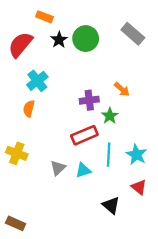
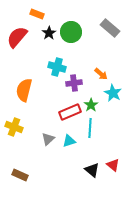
cyan cross: (37, 81) -> (57, 67), moved, turned -36
orange semicircle: (29, 109) -> (24, 90), size x1.6
green star: (110, 116) -> (91, 105), moved
cyan star: (136, 155) -> (113, 93), moved
red triangle: (139, 187) -> (113, 165), moved
brown rectangle: (16, 223) -> (20, 175), moved

